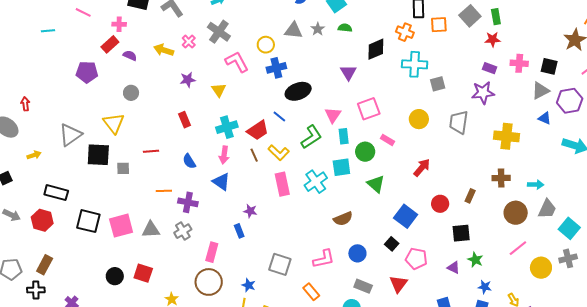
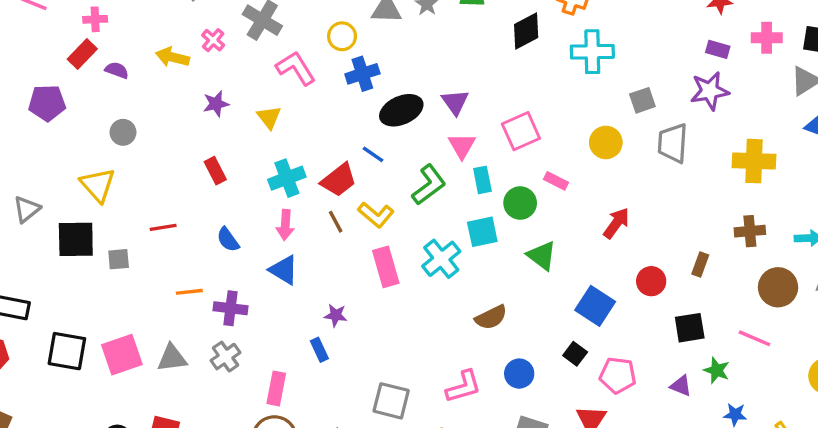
purple triangle: (348, 72) -> (455, 102), moved
gray square: (438, 84) -> (642, 100), moved
gray triangle: (70, 135) -> (27, 209), size x0.7
pink line: (518, 248) -> (754, 338), moved, turned 66

